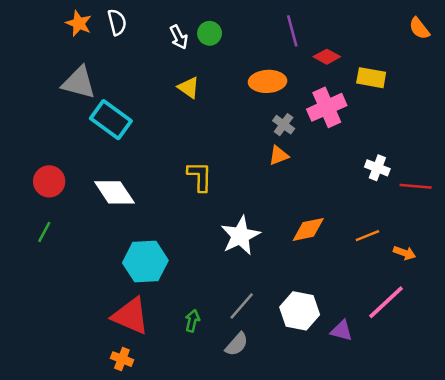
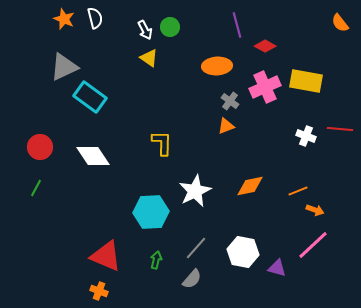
yellow rectangle: (371, 78) -> (306, 81), moved, size x1.4
gray triangle: (79, 83) -> (64, 67), turned -40
yellow triangle: (189, 88) -> (149, 58), moved
red line: (416, 186) -> (340, 129), moved
orange arrow: (404, 253) -> (315, 210), moved
cyan hexagon: (145, 262) -> (151, 212), moved

